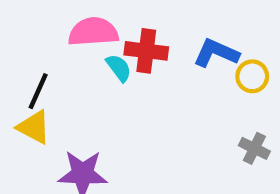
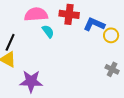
red cross: (146, 51) -> (69, 14), moved

